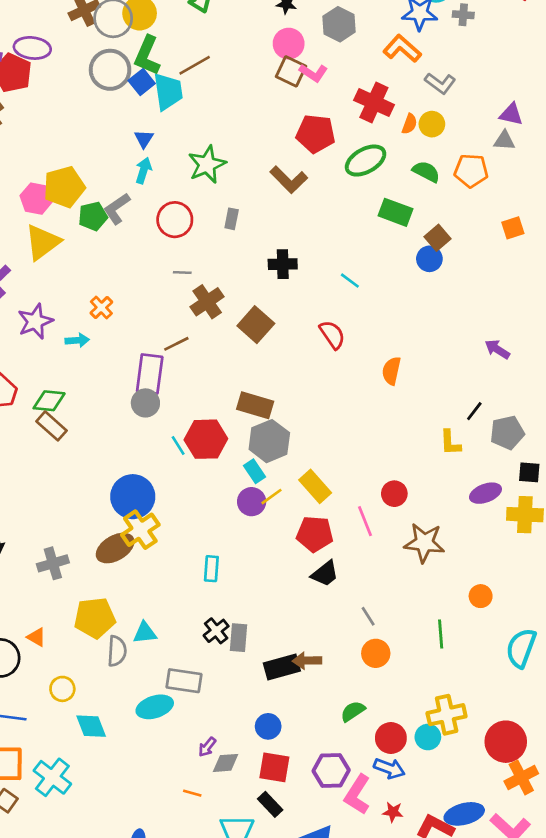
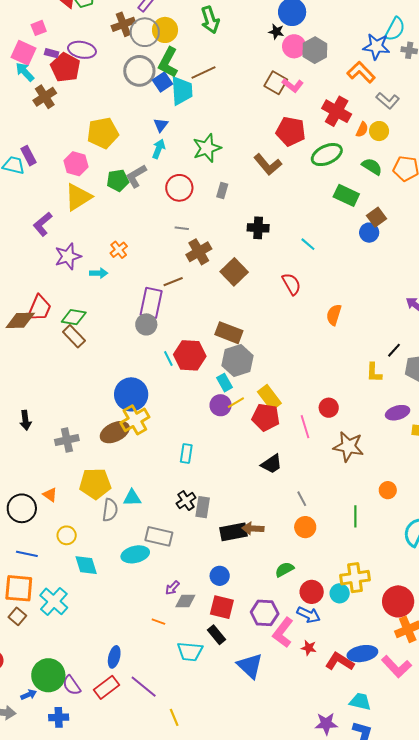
pink circle: (289, 44) -> (294, 46), moved
yellow pentagon: (64, 187) -> (103, 133), moved
red pentagon: (315, 534) -> (266, 417), moved

